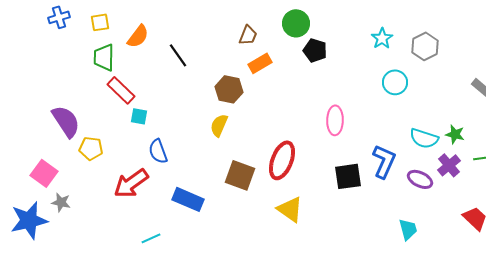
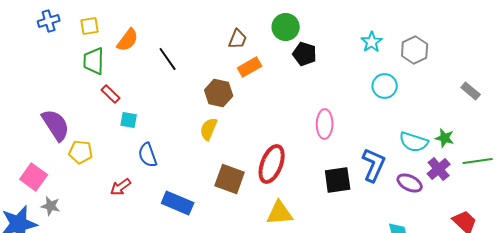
red rectangle: (121, 90) -> (111, 94), size x0.7
red arrow: (131, 183) -> (121, 187), size x0.6
yellow triangle: (290, 209) -> (280, 213), turned -40

